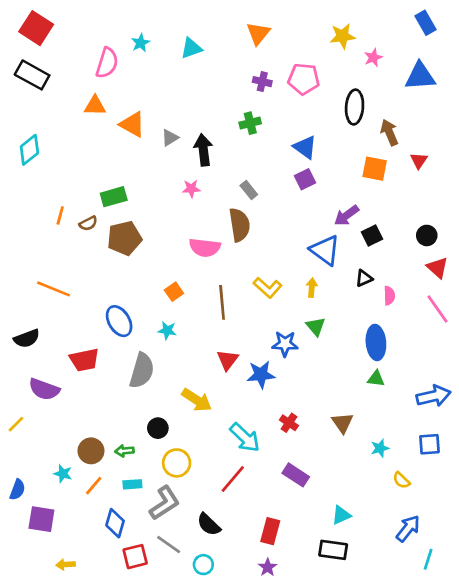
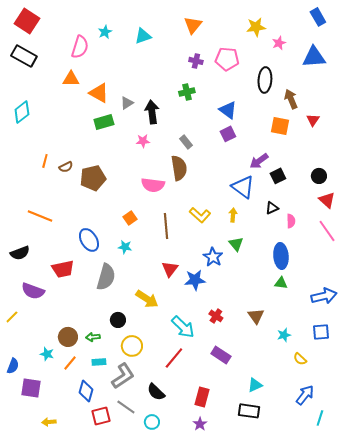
green rectangle: (114, 197) -> (104, 122), moved
blue star: (285, 344) -> (213, 257), turned 30

